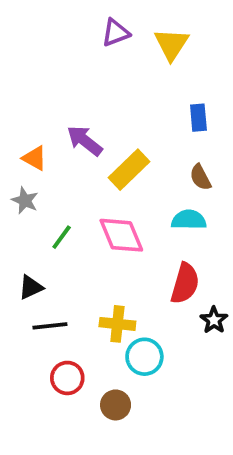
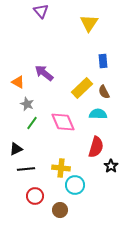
purple triangle: (116, 33) -> (41, 11), moved, turned -49
yellow rectangle: (129, 170) -> (82, 88), moved
gray star: (25, 200) -> (27, 104), moved

